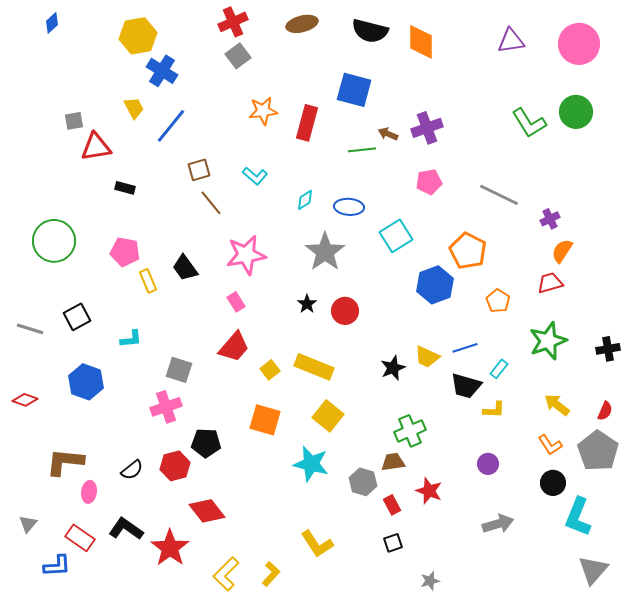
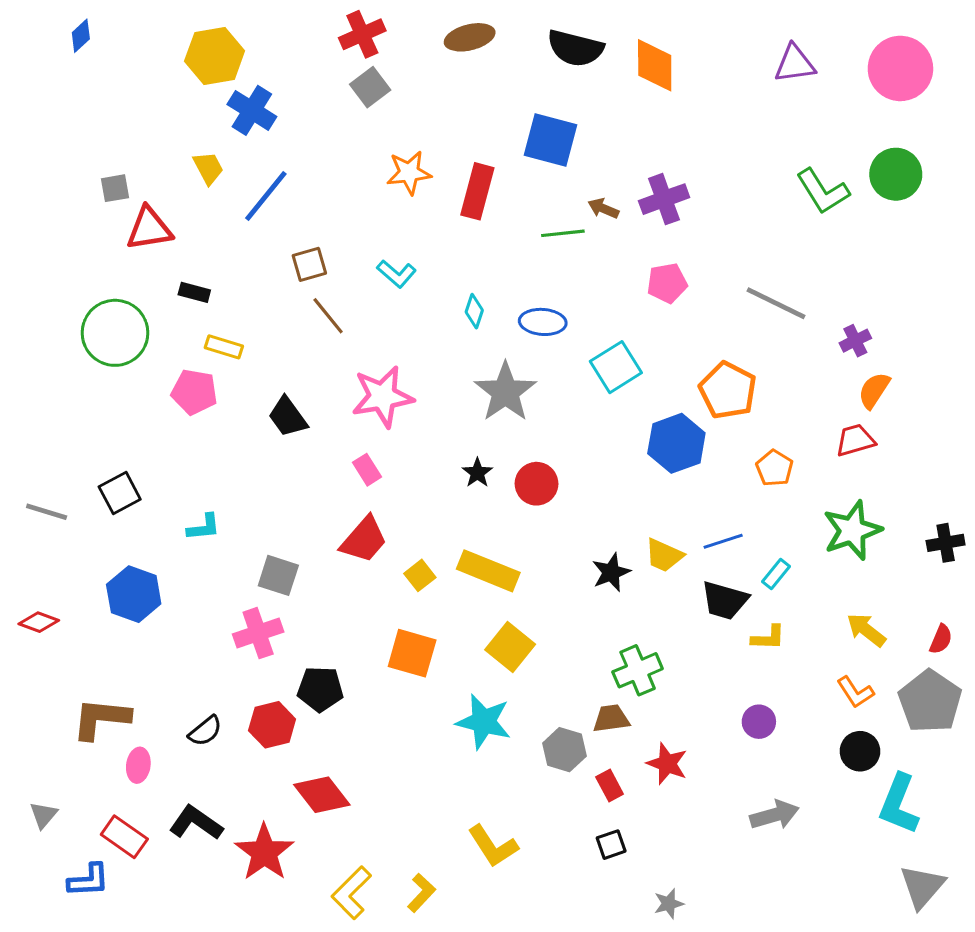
cyan diamond: (305, 200) -> (474, 311), turned -40
green circle: (54, 241) -> (115, 333), moved
yellow rectangle: (148, 281) -> (224, 347), moved, turned -50

